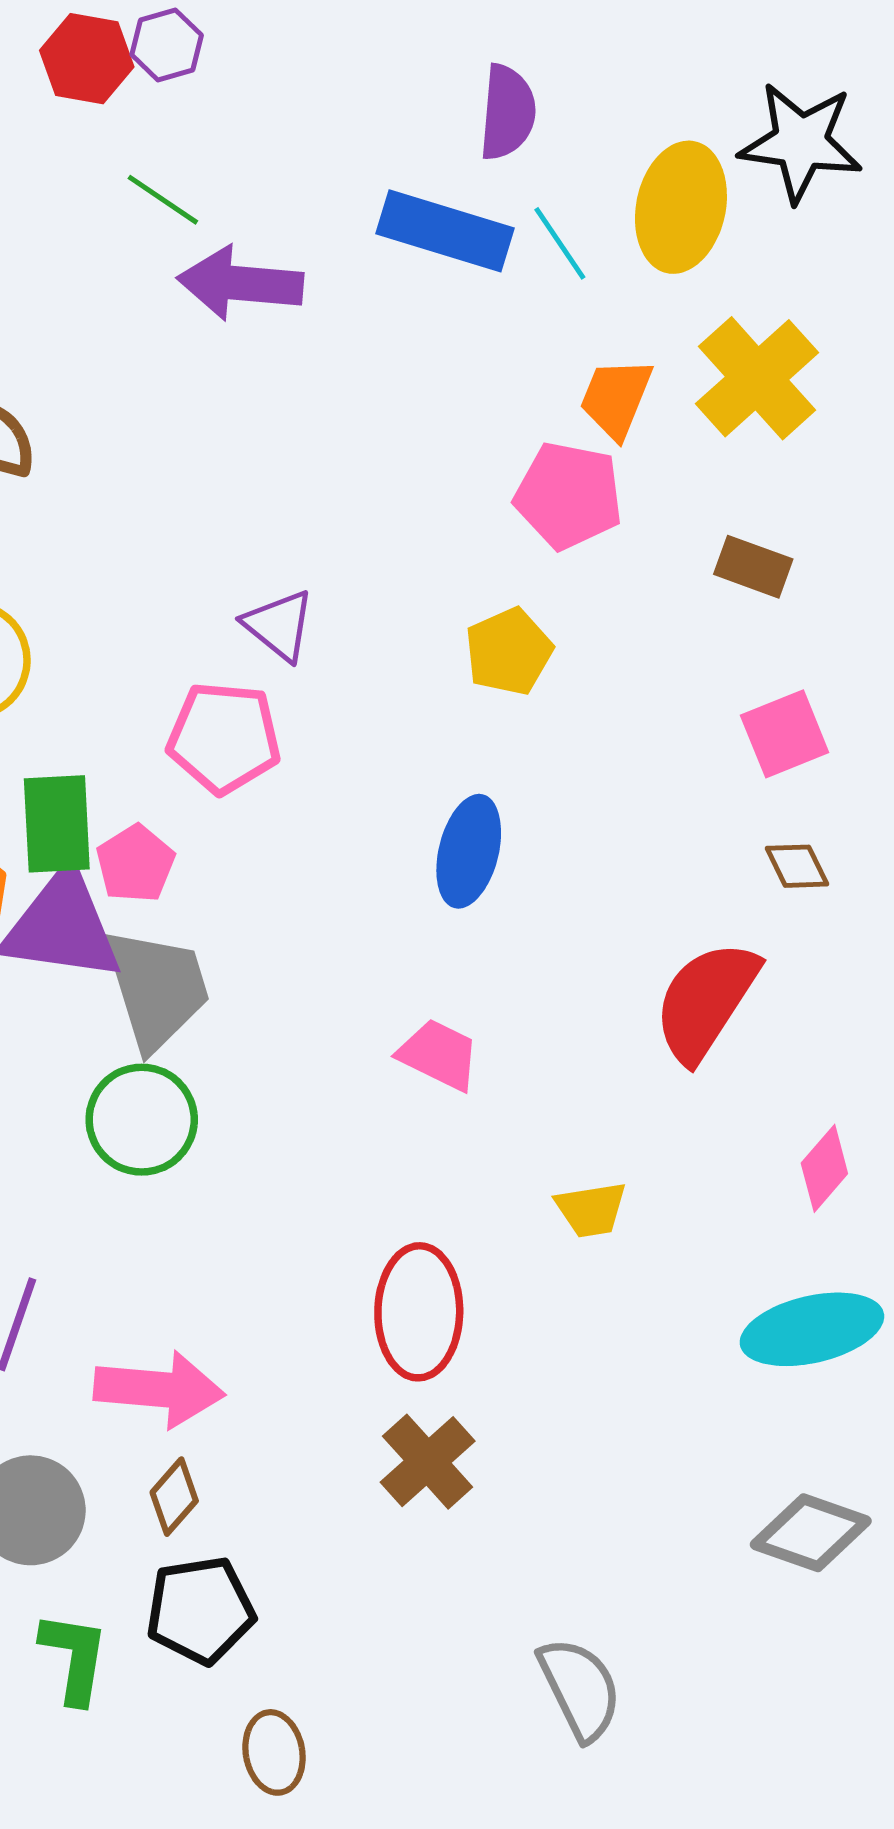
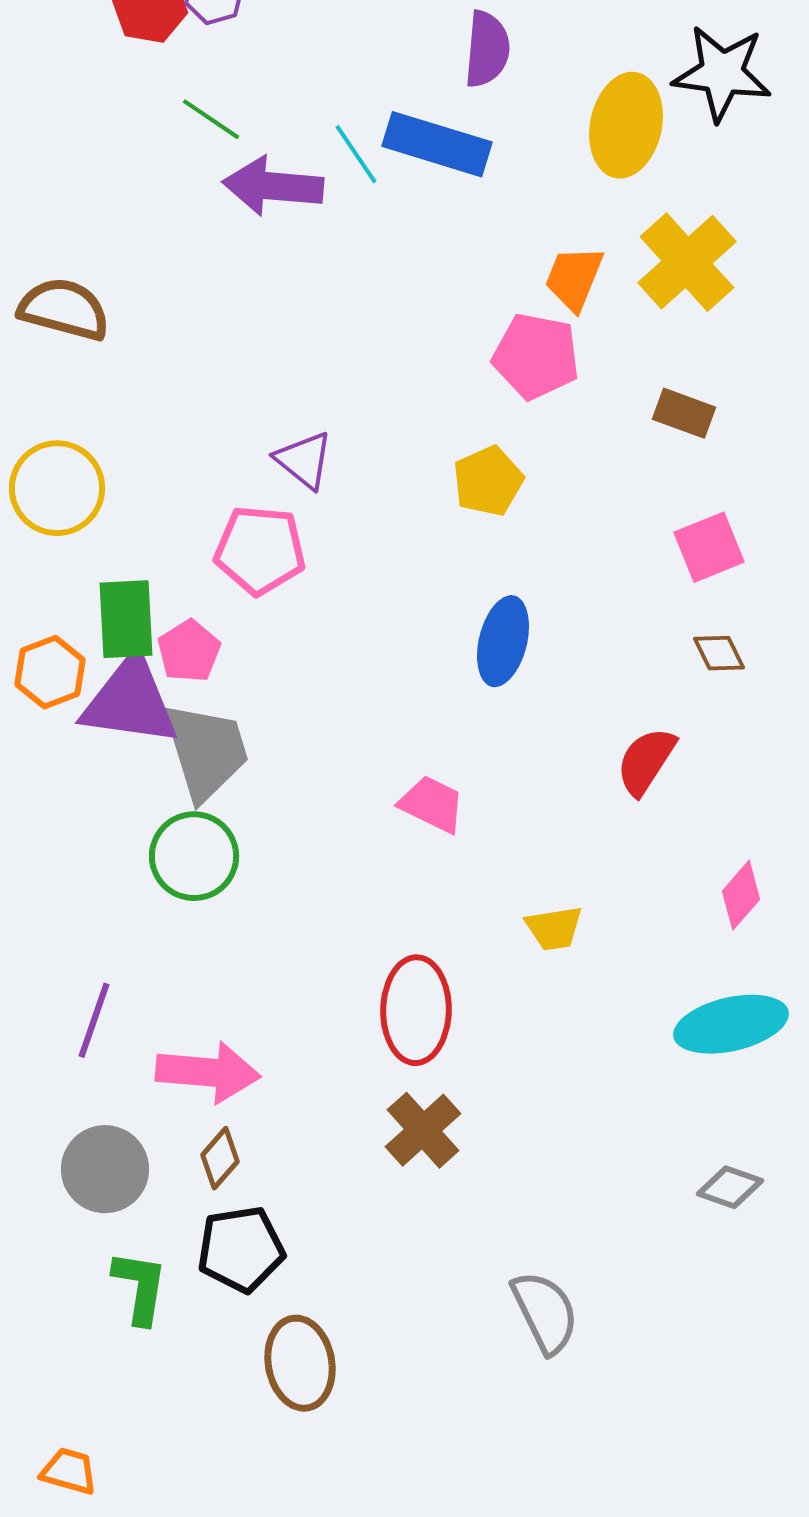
cyan line: (560, 243) -> (356, 154), moved
blue ellipse: (469, 851) -> (503, 641), moved
red semicircle: (706, 1001) -> (646, 761), size x0.7
gray diamond: (811, 1533) -> (730, 1187), size x0.7
brown ellipse: (274, 1752) -> (300, 1363), size x1.4

